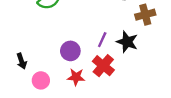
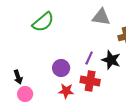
red cross: (103, 66) -> (90, 81), turned -30
pink circle: (41, 80) -> (25, 94), moved

